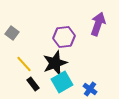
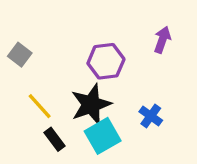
purple arrow: (98, 24) -> (162, 40), size x0.7
blue cross: (90, 89) -> (151, 116), moved

